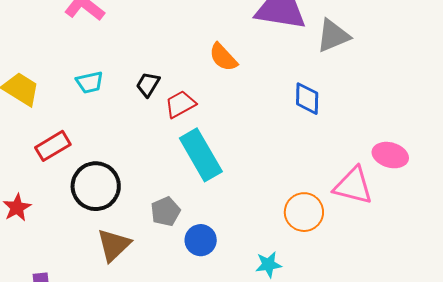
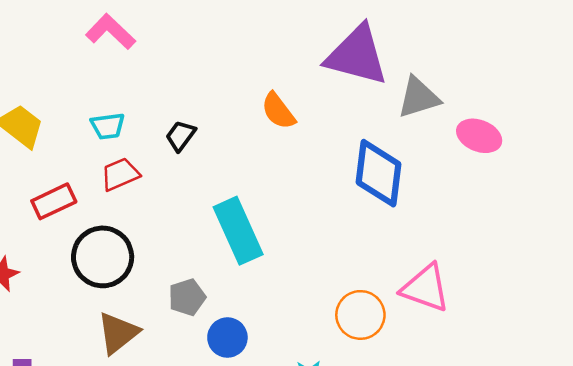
blue diamond: (307, 99) -> (378, 173), size x1.6
red trapezoid: (180, 104) -> (120, 174), moved
pink ellipse: (390, 155) -> (479, 136), moved

